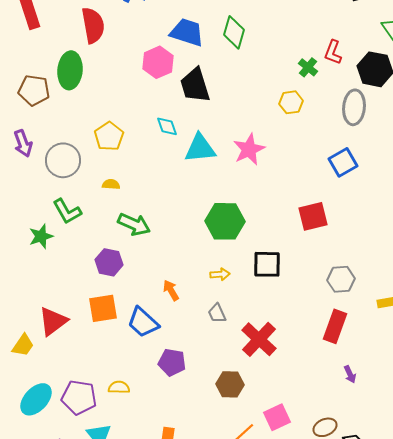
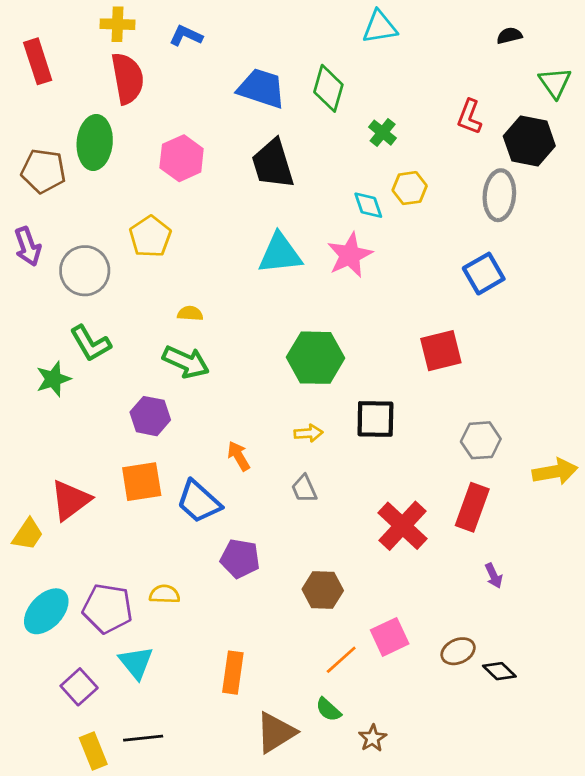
pink hexagon: (158, 62) -> (182, 158), moved
green cross: (308, 67) -> (383, 133), moved
cyan diamond: (167, 126) -> (368, 205), moved
yellow semicircle: (111, 184) -> (190, 313), moved
red cross: (259, 339) -> (402, 526), moved

